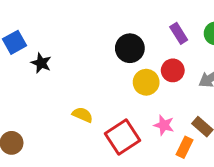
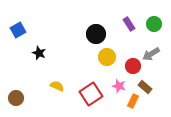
black star: (41, 63) -> (39, 53), moved
red circle: (173, 70) -> (133, 66), moved
yellow semicircle: (83, 115) -> (57, 86), moved

